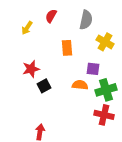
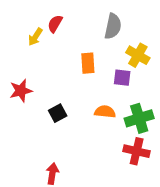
red semicircle: (51, 16) -> (55, 24), moved
red star: (31, 69) -> (21, 91), moved
purple square: (93, 69) -> (122, 78), moved

